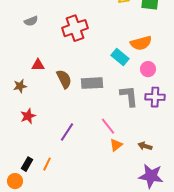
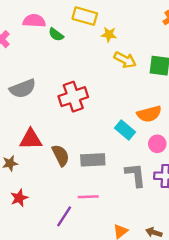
gray semicircle: (31, 21) -> (23, 89), size x1.6
red triangle: (38, 65) -> (31, 139), size x1.5
pink line: (108, 126) -> (88, 197), moved, turned -54

